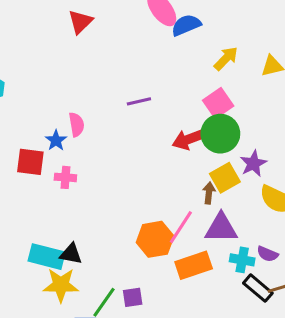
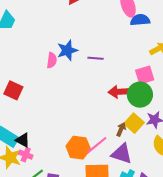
blue star: (56, 140) -> (67, 50), moved, size x1.5
red square: (30, 162) -> (13, 90), moved
pink cross: (65, 177) -> (26, 155), moved
yellow square: (225, 178) -> (134, 123), turned -36

